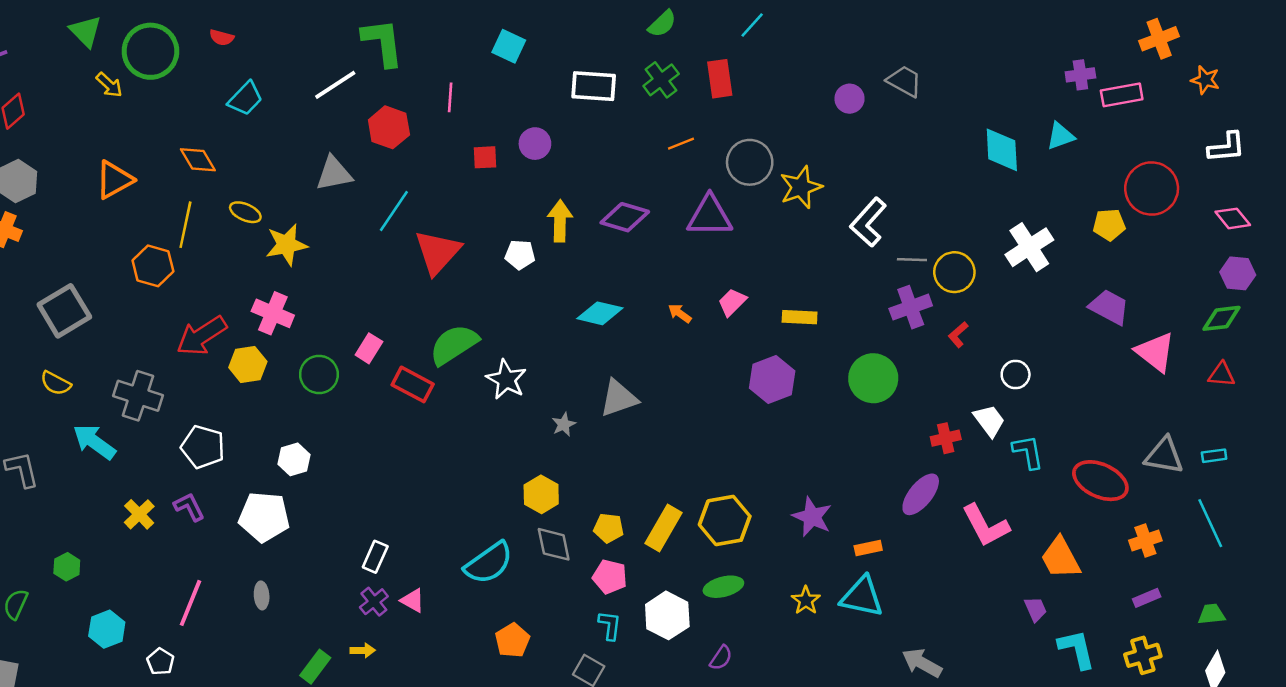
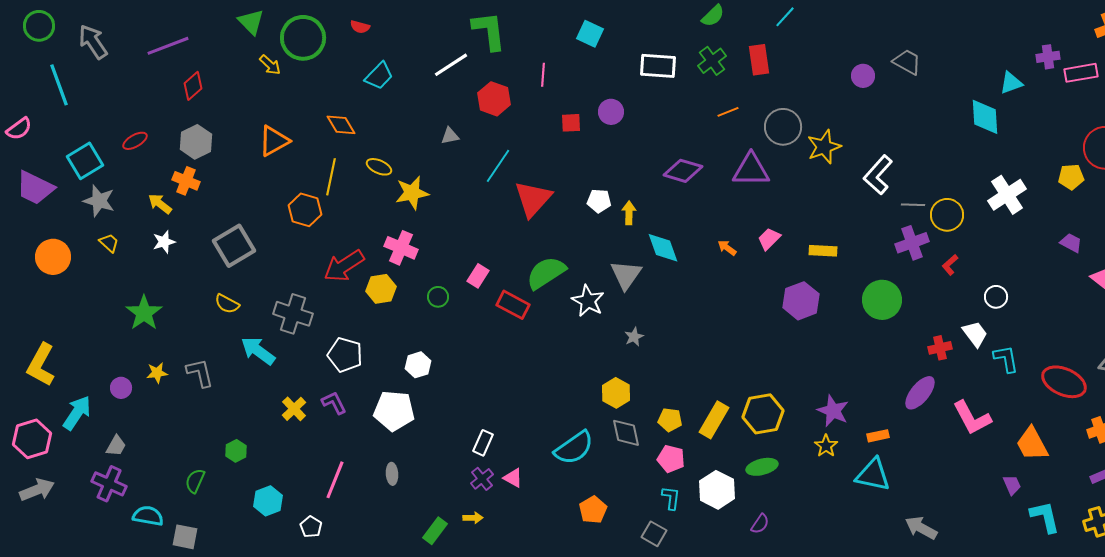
cyan triangle: (1060, 136) -> (1011, 83), moved
gray triangle: (334, 174) -> (450, 136), size x0.6
yellow arrow: (560, 221) -> (629, 213), moved, size x0.7
purple trapezoid: (1109, 307) -> (1071, 243), size x0.7
cyan diamond: (600, 313) -> (663, 248), turned 57
green circle: (319, 374) -> (438, 297), size x0.7
gray triangle: (619, 398) -> (626, 275), moved, turned -36
yellow star: (806, 600) -> (826, 446), moved

